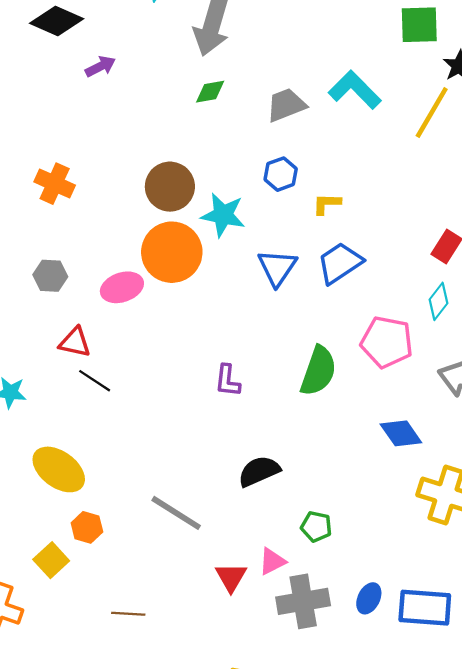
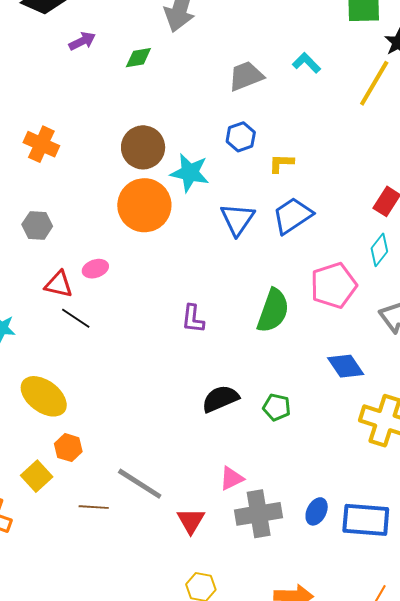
cyan L-shape: (355, 90) -> (307, 63), size x0.6
green diamond: (210, 92) -> (138, 58), moved
pink ellipse: (122, 287) -> (95, 269), moved, size x0.7
pink pentagon: (387, 342) -> (334, 285), turned -30
gray line: (176, 513) -> (140, 484), moved
green pentagon: (316, 527) -> (277, 407), moved
red triangle: (231, 577) -> (191, 521), moved
brown line: (128, 614) -> (94, 507), moved

